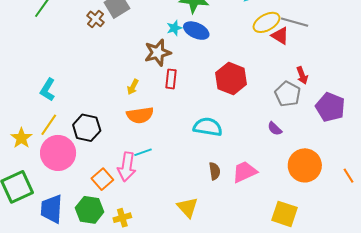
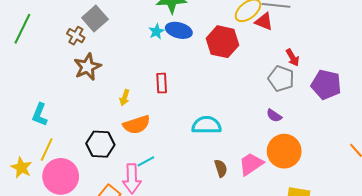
brown star: (158, 53) -> (87, 67), moved
red hexagon: (231, 78) -> (223, 42), moved
black hexagon: (87, 128) -> (100, 144), moved
orange circle: (305, 165) -> (284, 151), moved

